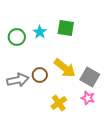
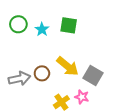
green circle: (17, 37) -> (18, 24), moved
pink star: (88, 98) -> (82, 97), moved

